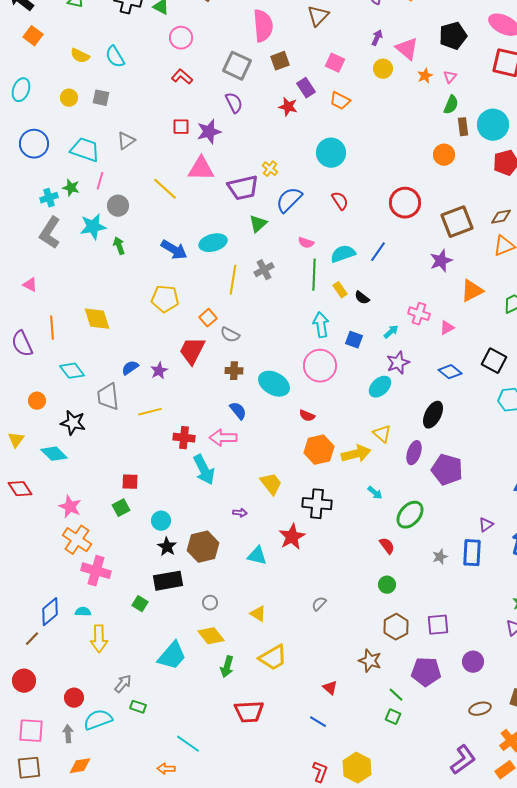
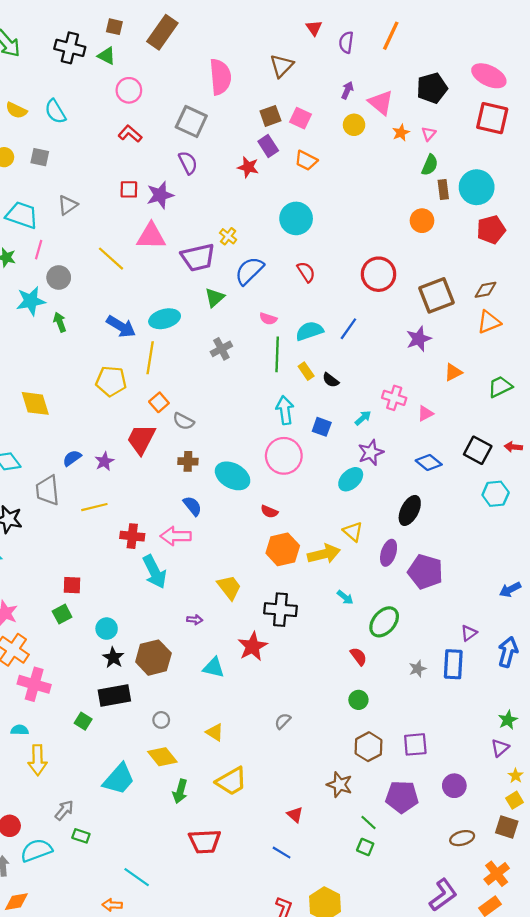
brown square: (280, 61) -> (270, 116), moved
yellow line: (233, 280) -> (150, 358), moved
orange triangle: (472, 291) -> (453, 372), size x0.7

